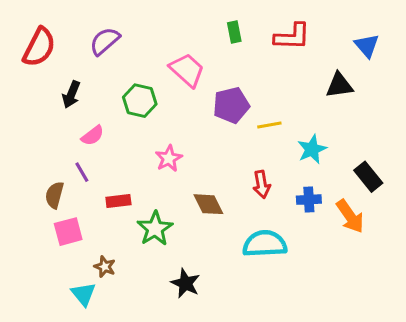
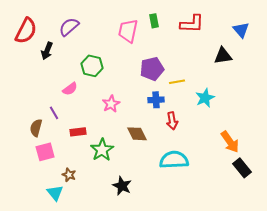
pink trapezoid: (187, 70) -> (128, 31), moved, turned -120
black arrow: (71, 94) -> (47, 51), moved
pink semicircle: (93, 136) -> (70, 89), moved
black rectangle: (368, 177) -> (242, 168), moved
blue cross: (309, 200) -> (156, 100), moved

